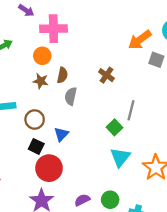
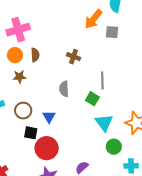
brown semicircle: (62, 75) -> (35, 55), moved
gray semicircle: (71, 96) -> (64, 89), moved
green circle: (110, 200) -> (114, 147), moved

